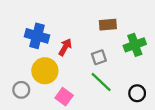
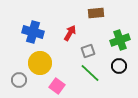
brown rectangle: (108, 25) -> (96, 13), moved
red arrow: (65, 47) -> (70, 33), moved
black circle: (137, 93) -> (119, 66), moved

